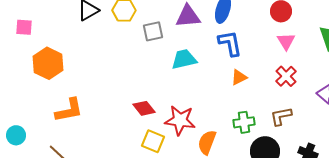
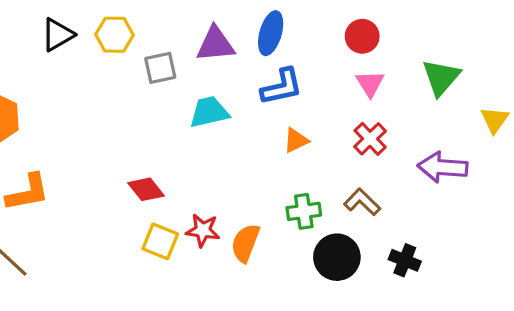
blue L-shape: (230, 43) -> (282, 87), turned 88
brown L-shape: (281, 116) -> (362, 202), turned 55
red star: (180, 120) -> (203, 230), moved, size x0.7

